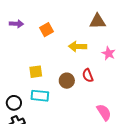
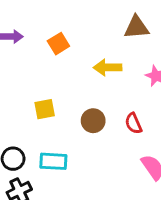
red semicircle: (88, 75) -> (133, 123), moved
cyan rectangle: (40, 96) -> (53, 161), moved

